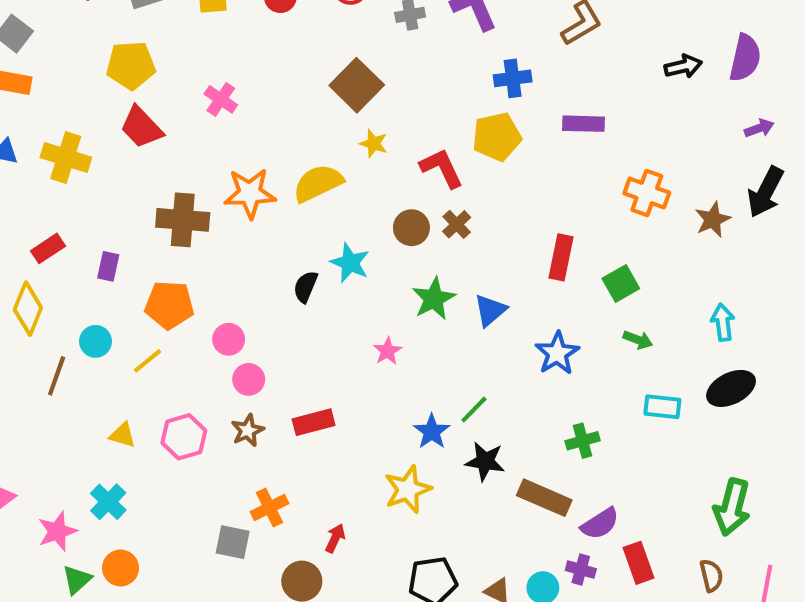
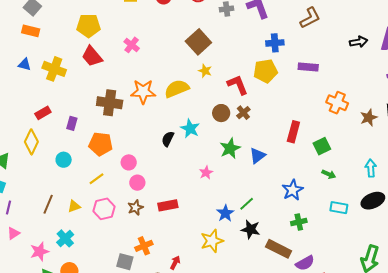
blue star: (557, 353) -> (293, 190), moved
yellow line: (148, 361) -> (97, 179), moved
brown line: (57, 376) -> (48, 204), moved
yellow triangle: (123, 435) -> (74, 206), turned -40

